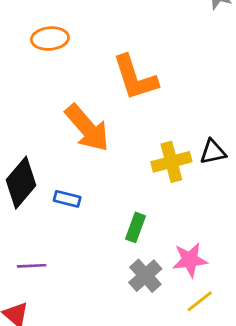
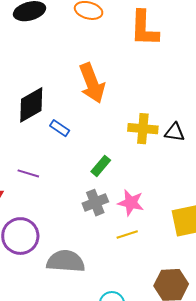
orange L-shape: (135, 78) -> (144, 28), moved
purple line: (32, 266) -> (28, 173), moved

